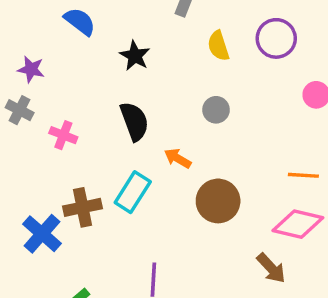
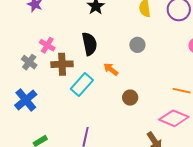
gray cross: (20, 110) -> (29, 62), moved
brown circle: (218, 201) -> (130, 98), size x0.6
brown cross: (83, 207) -> (62, 64), moved

